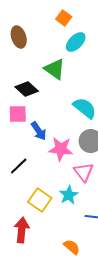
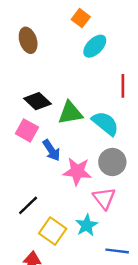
green triangle: (55, 69) -> (70, 113), moved, turned -45
pink square: (18, 114) -> (27, 130), turned 30
black line: (19, 166) -> (28, 205), moved

